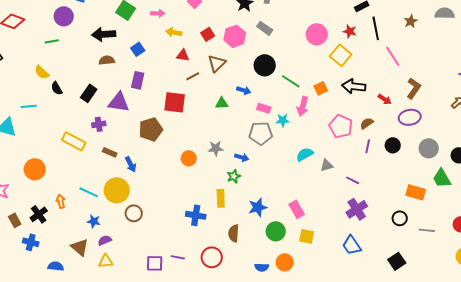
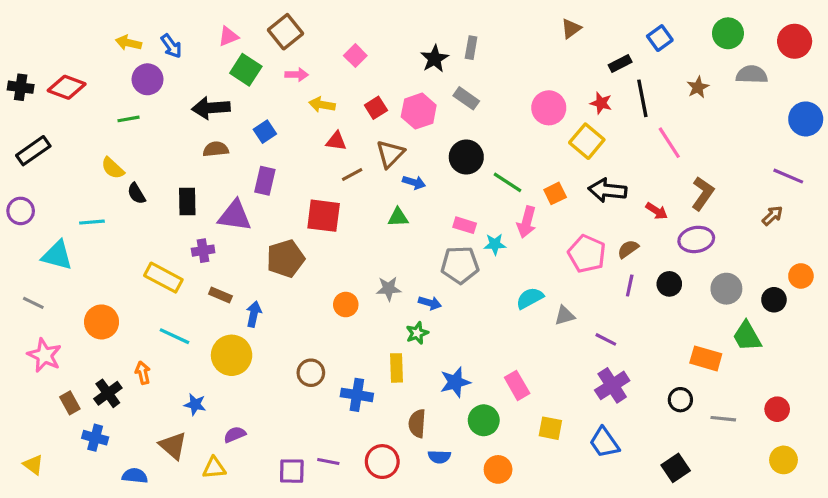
blue arrow: (244, 90) -> (414, 182), moved
black rectangle: (89, 93) -> (187, 201), turned -36
blue arrow: (131, 164) -> (254, 314), turned -140
cyan line: (89, 192) -> (174, 336), moved
brown circle: (134, 213) -> (311, 373), moved
yellow square: (307, 236) -> (550, 428), moved
purple semicircle: (105, 240) -> (235, 435), moved
blue semicircle: (262, 267) -> (439, 457), moved

